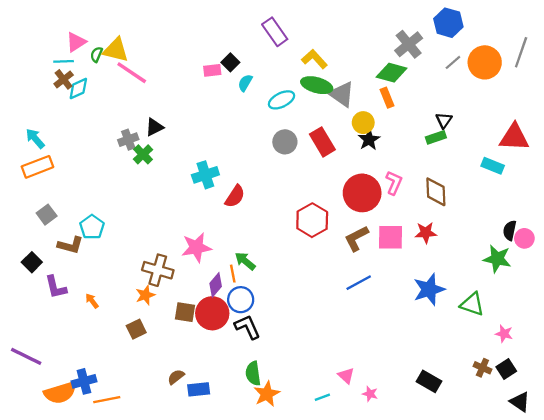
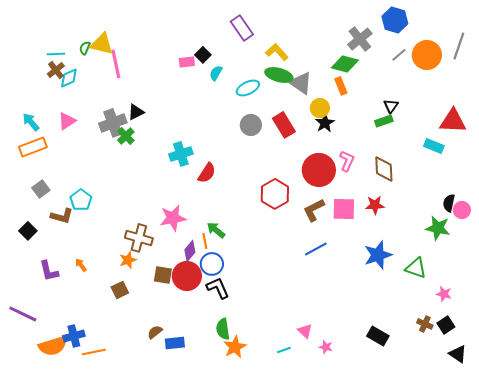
pink triangle: (76, 42) -> (67, 121), moved
pink line: (132, 73) -> (116, 64), turned 44
gray cross: (128, 140) -> (113, 123), size x1.5
purple L-shape: (56, 287) -> (49, 271), moved

